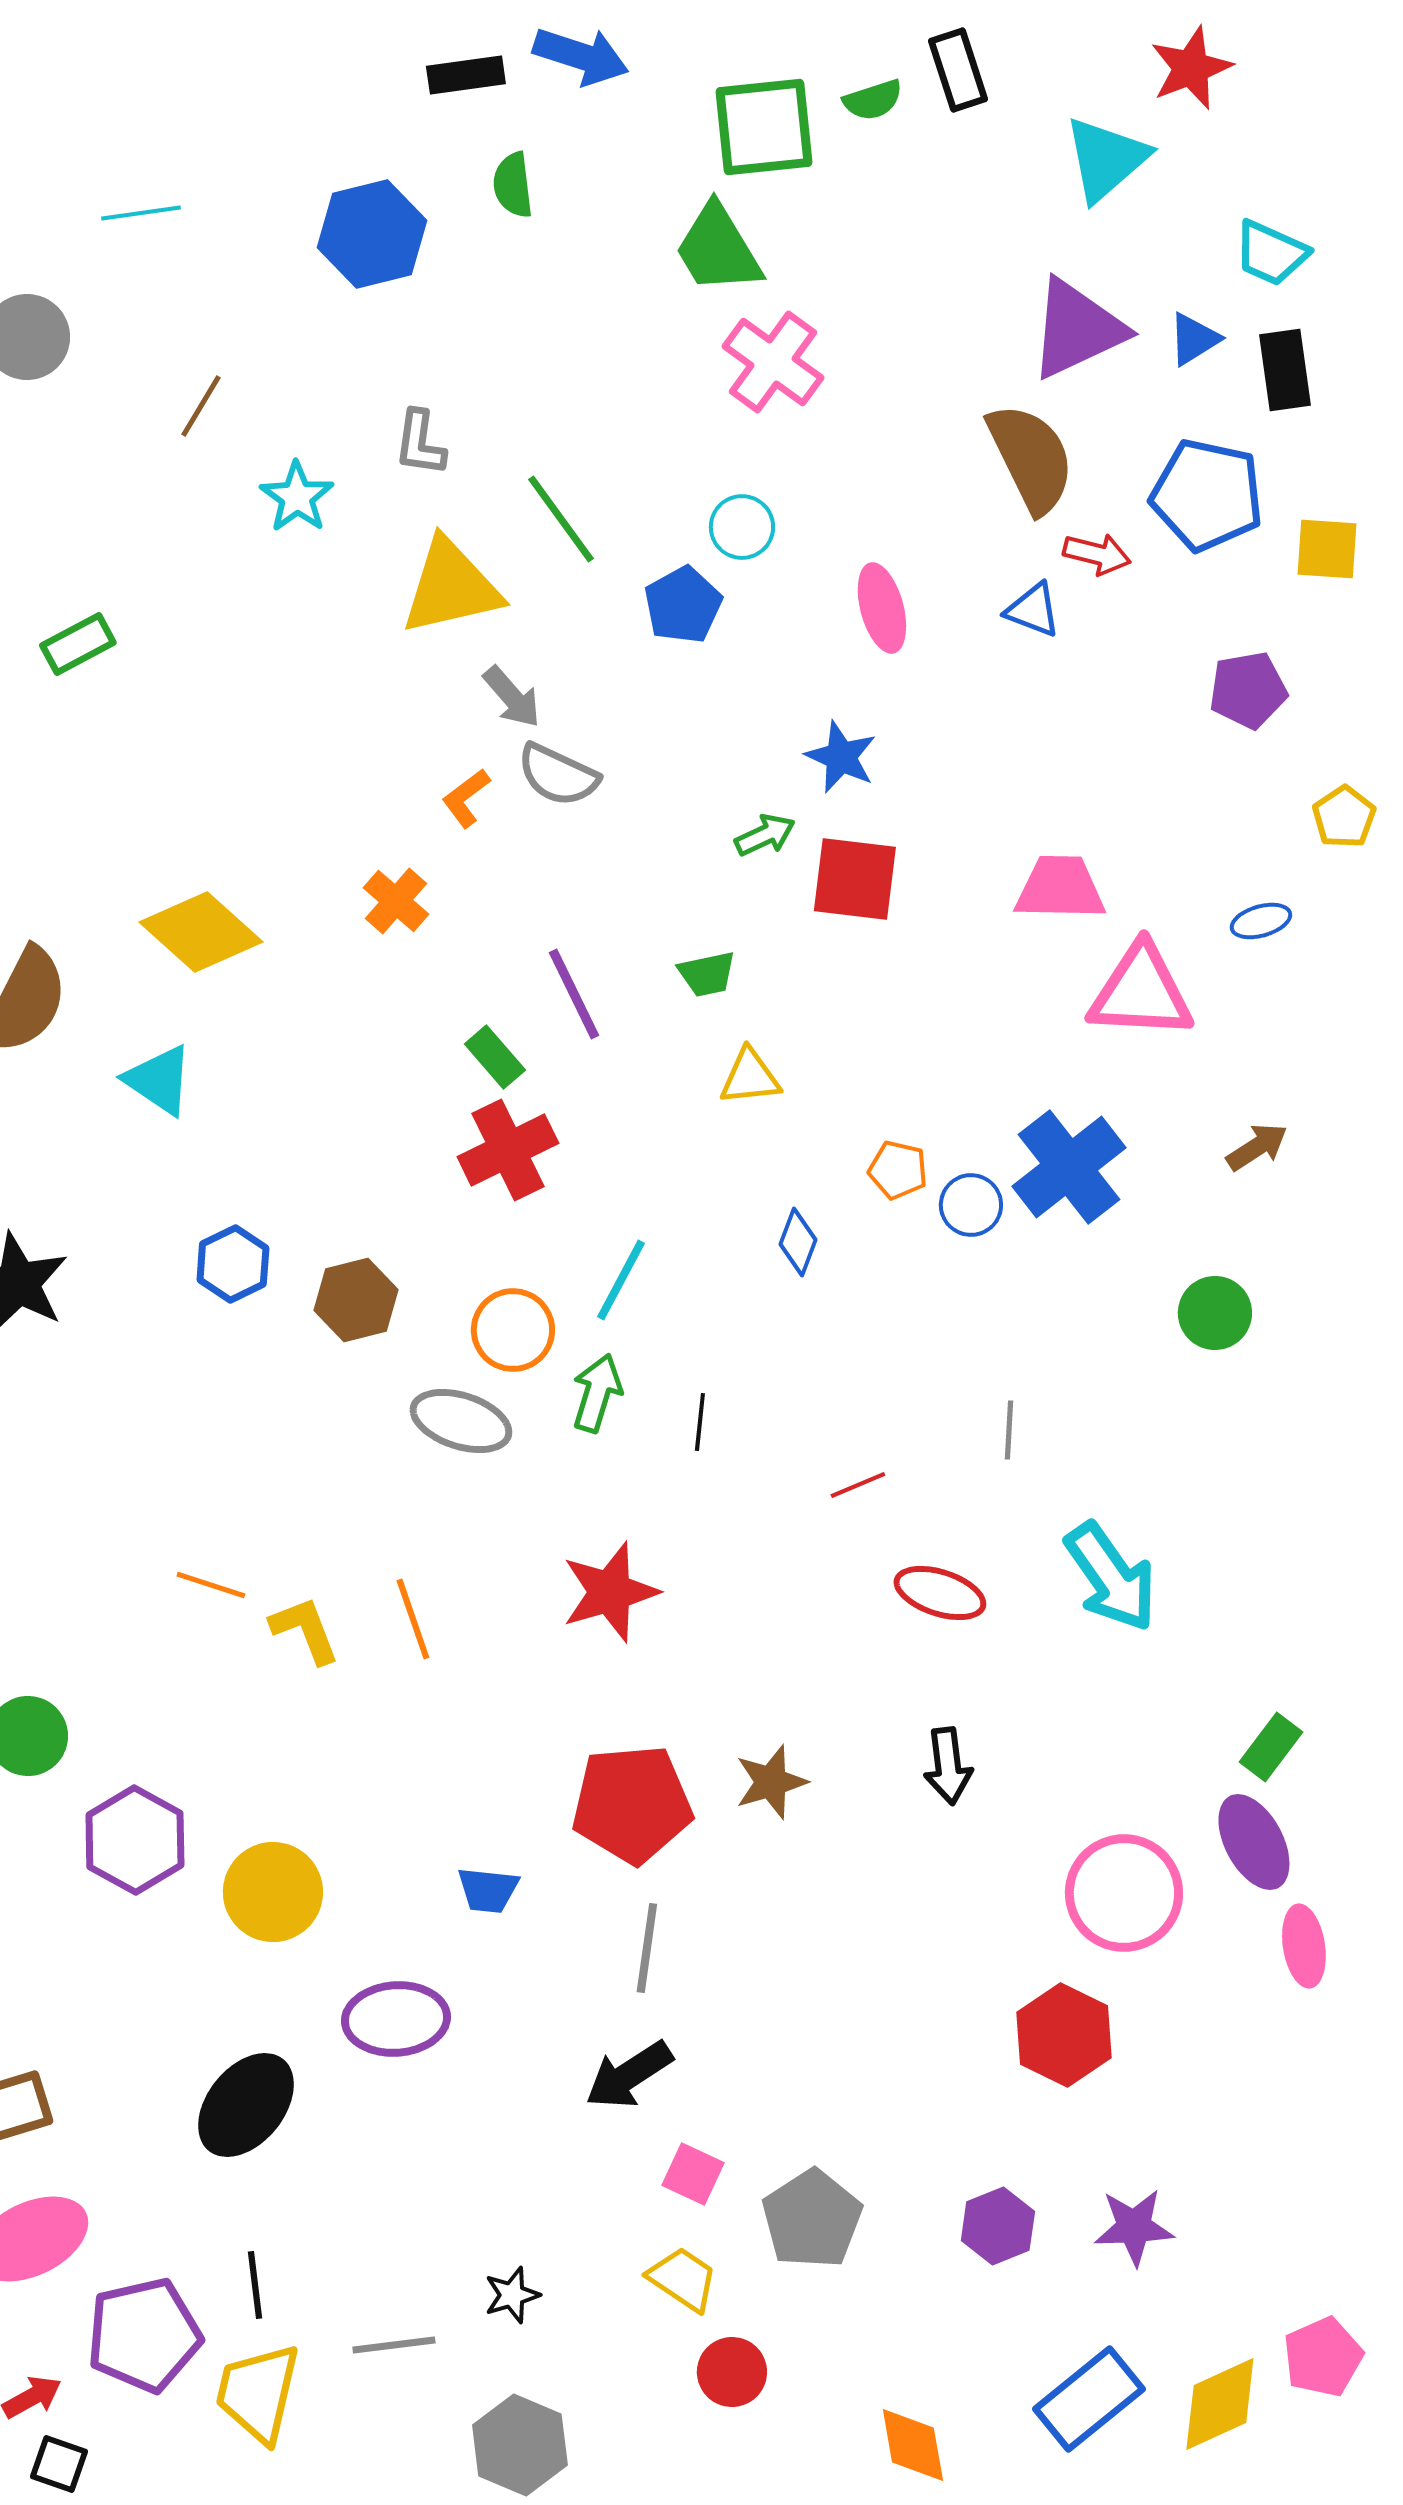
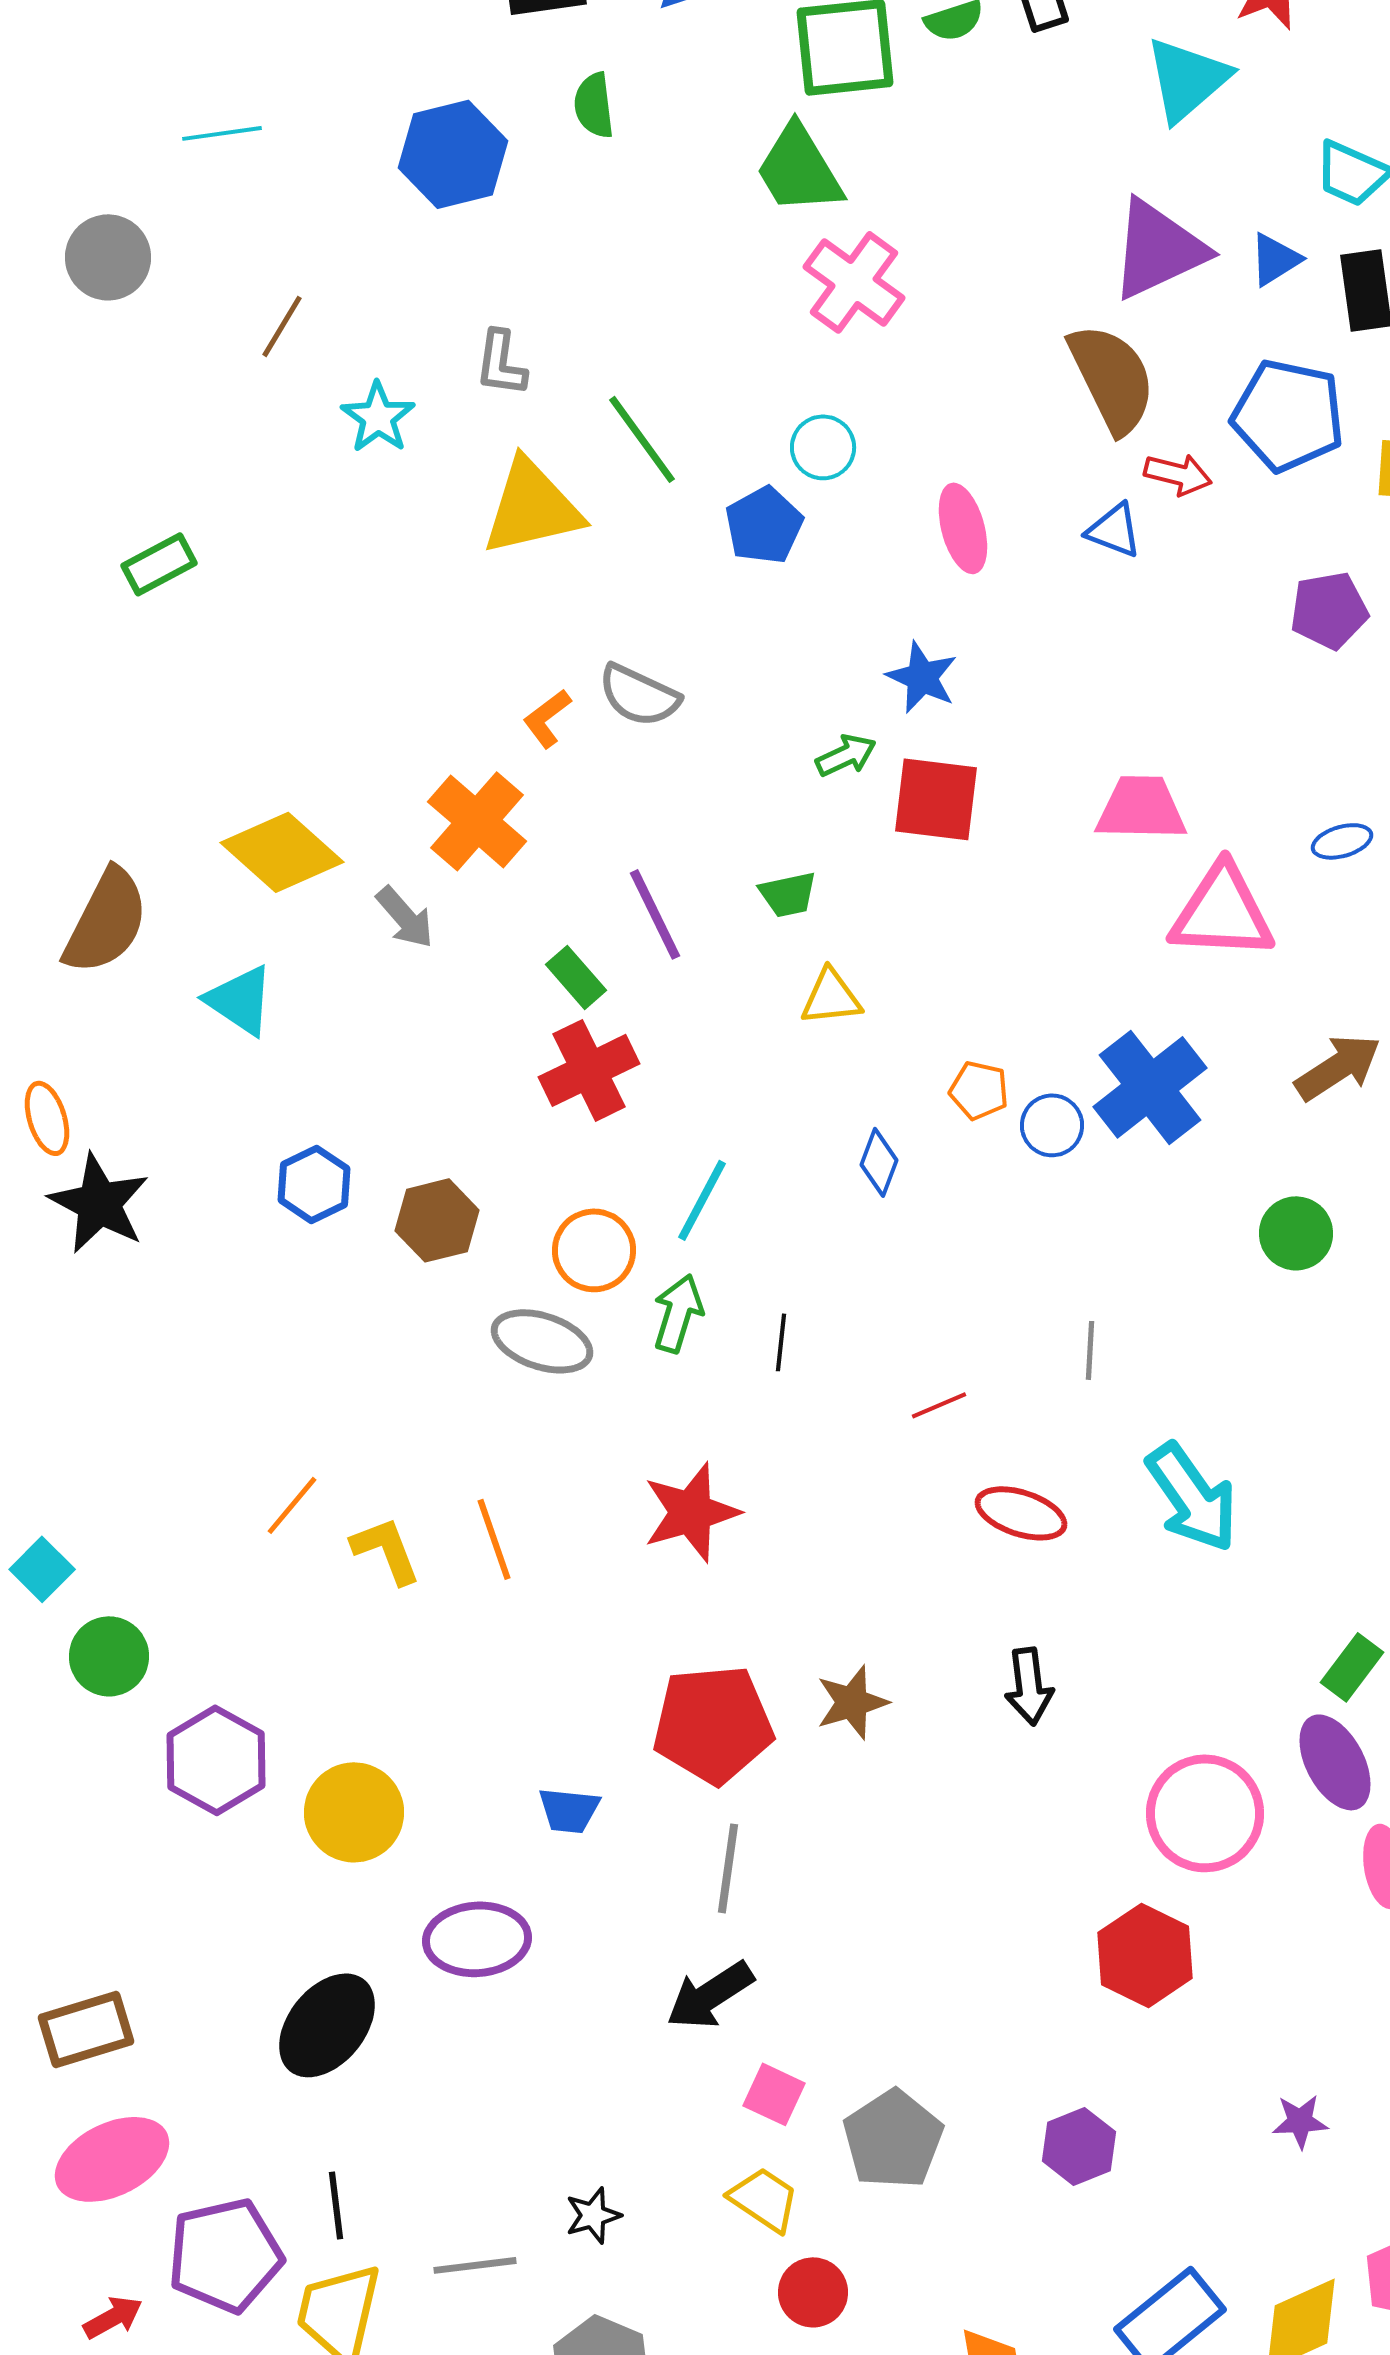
gray arrow: (512, 697) -> (405, 917), moved
orange cross: (396, 901) -> (477, 821), size x1.5
brown arrow: (1257, 1147) -> (1338, 1067), size x1.4
orange line: (211, 1585) -> (292, 1505), turned -68
purple star: (1134, 2227) -> (1300, 2121), moved, size x0.7

